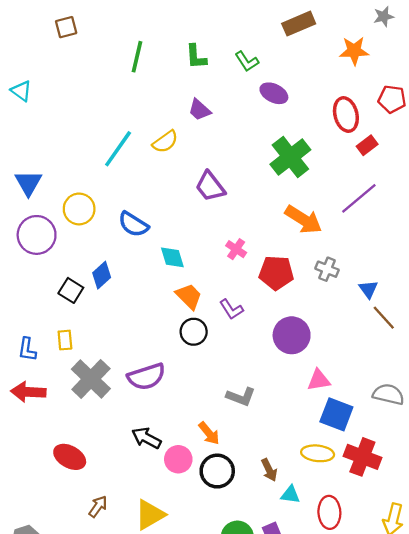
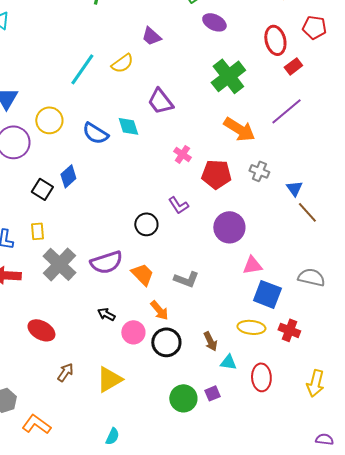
cyan diamond: (172, 257) -> (128, 126), moved
orange trapezoid: (189, 296) -> (142, 274), moved
black arrow: (146, 438) -> (106, 314), size x0.7
red cross: (362, 457) -> (289, 330), size x0.7

